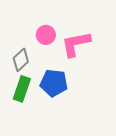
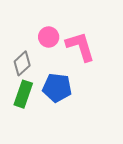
pink L-shape: (76, 44) -> (80, 47), turned 84

